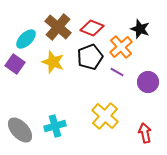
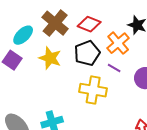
yellow cross: (105, 116) -> (93, 90), moved, turned -32

